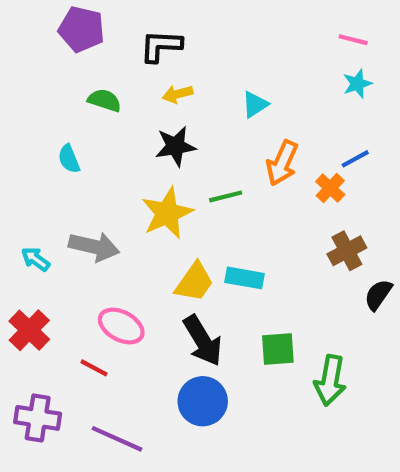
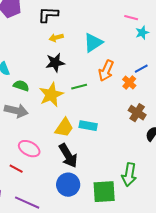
pink line: (353, 40) -> (131, 18), moved
green semicircle: (104, 100) -> (21, 86), moved
cyan triangle: (255, 104) -> (93, 43), size x1.5
brown cross: (347, 251) -> (137, 113), turned -30
green square: (278, 349) -> (104, 192), moved, size x1.4

